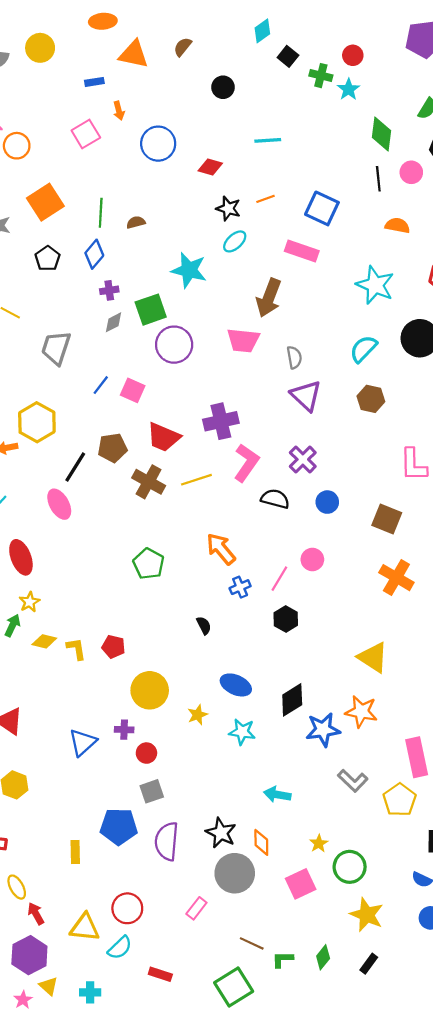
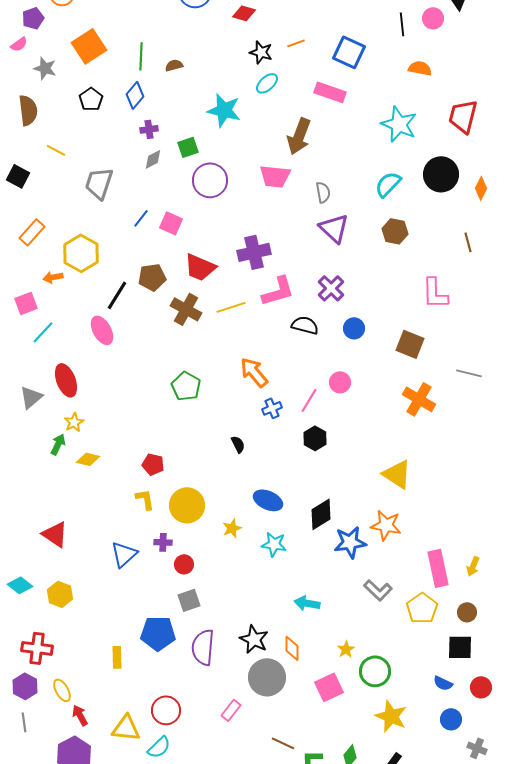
green square: (151, 310) -> (188, 147), size x0.7
pink L-shape: (246, 463) -> (278, 291), turned 39
yellow L-shape: (76, 649) -> (145, 499), moved

